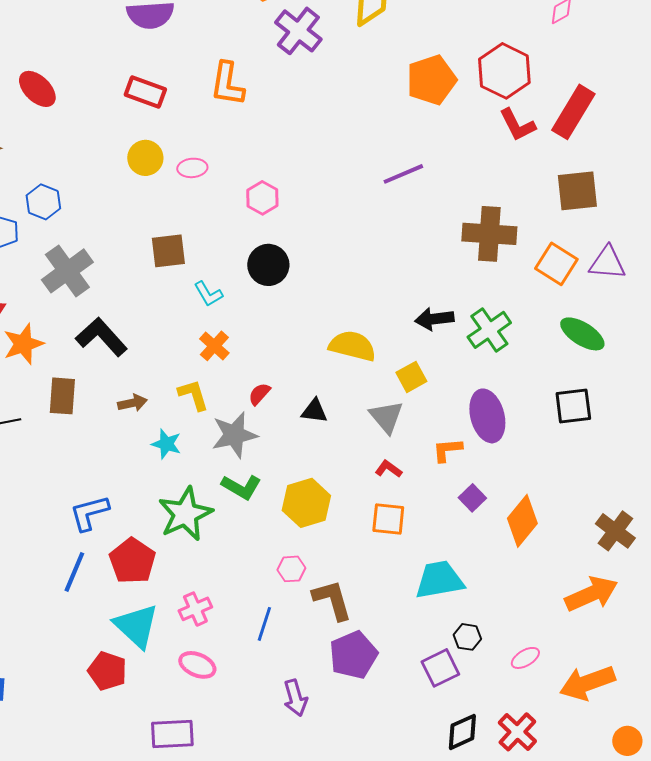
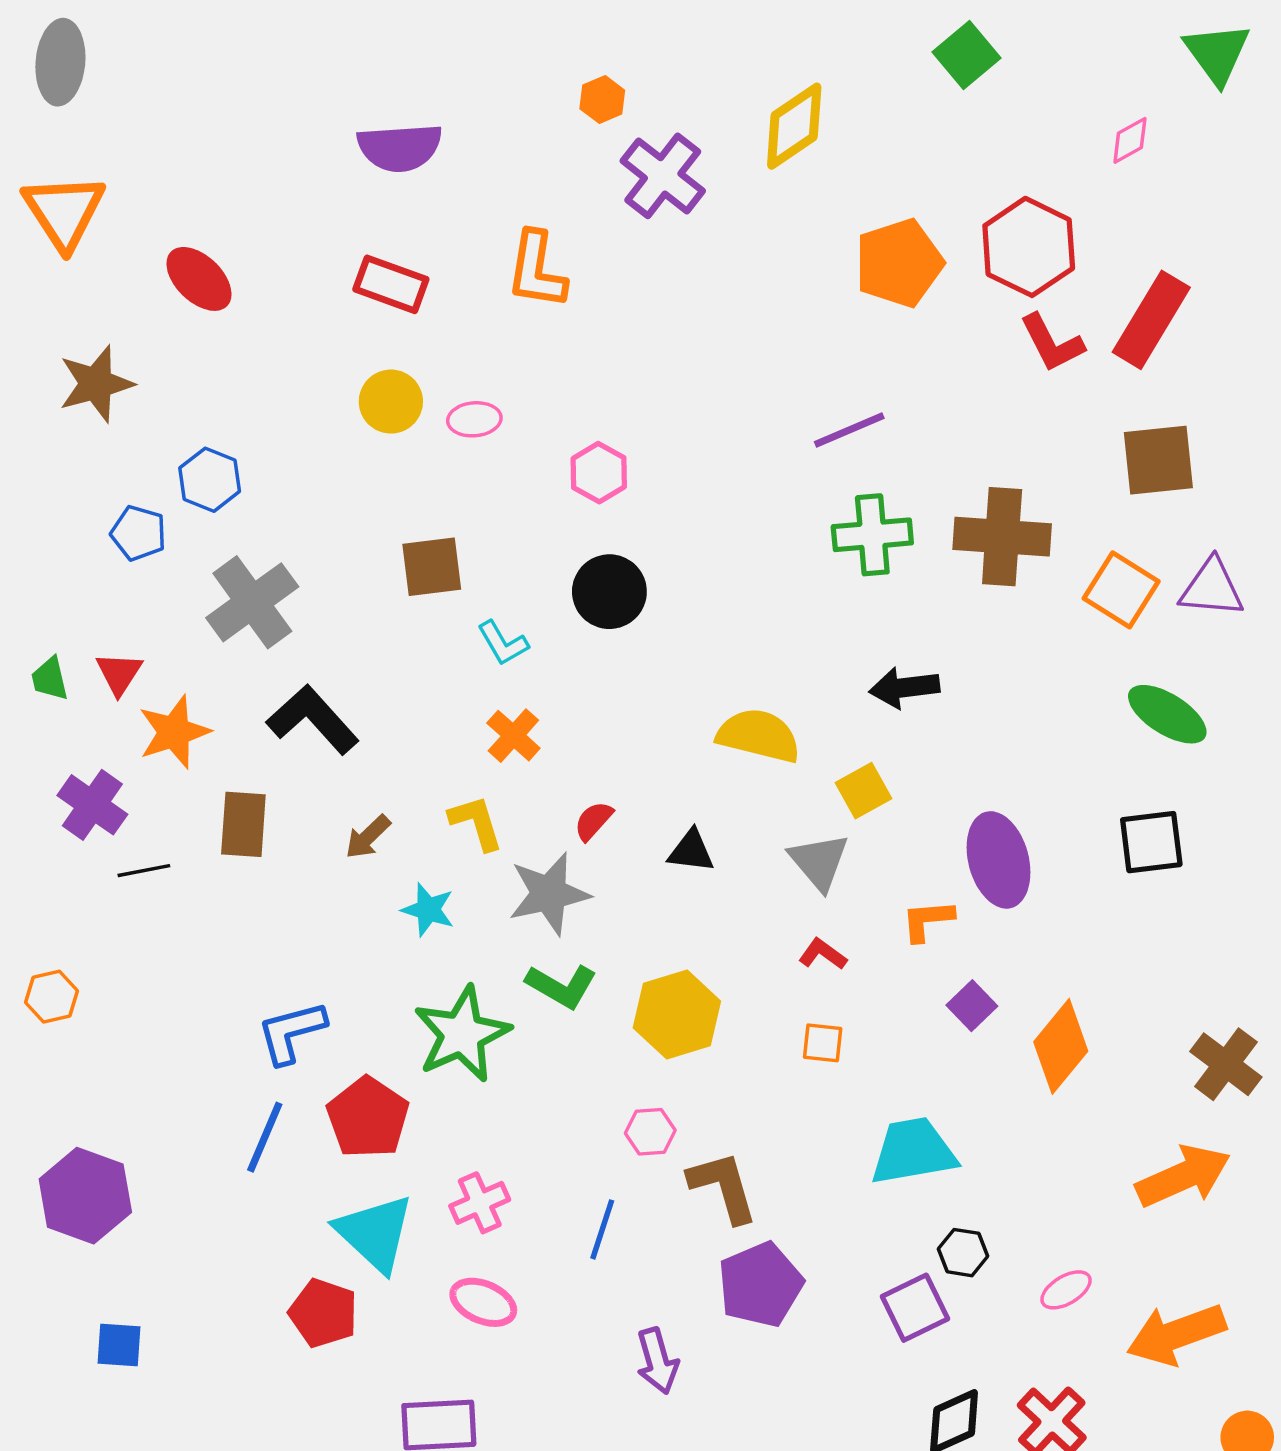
green cross: (489, 330) -> (872, 535), moved, turned 30
brown arrow: (132, 403) -> (368, 837), turned 148
orange square: (388, 519) -> (823, 1043), size x0.7

